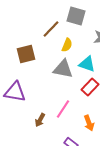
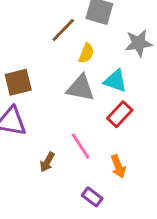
brown square: (26, 54) -> (18, 82), moved
pink line: (63, 109) -> (81, 146), turned -66

